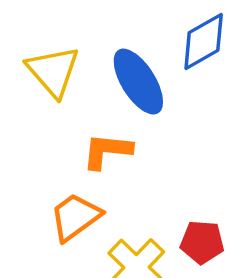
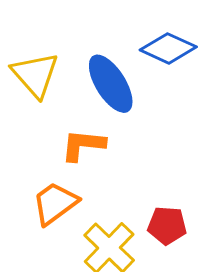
blue diamond: (204, 42) -> (168, 48), turned 54

